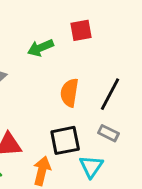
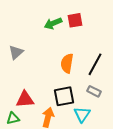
green arrow: (40, 48) -> (53, 23), moved

